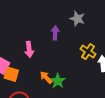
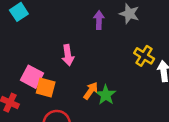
purple arrow: (55, 33) -> (99, 20), moved
orange arrow: (46, 77) -> (91, 91), turned 80

